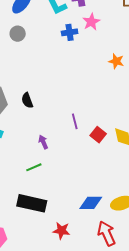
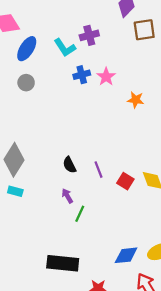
pink star: (91, 22) -> (106, 77), moved
black semicircle: (27, 100) -> (69, 165), moved
green line: (34, 167) -> (80, 214), moved, turned -35

